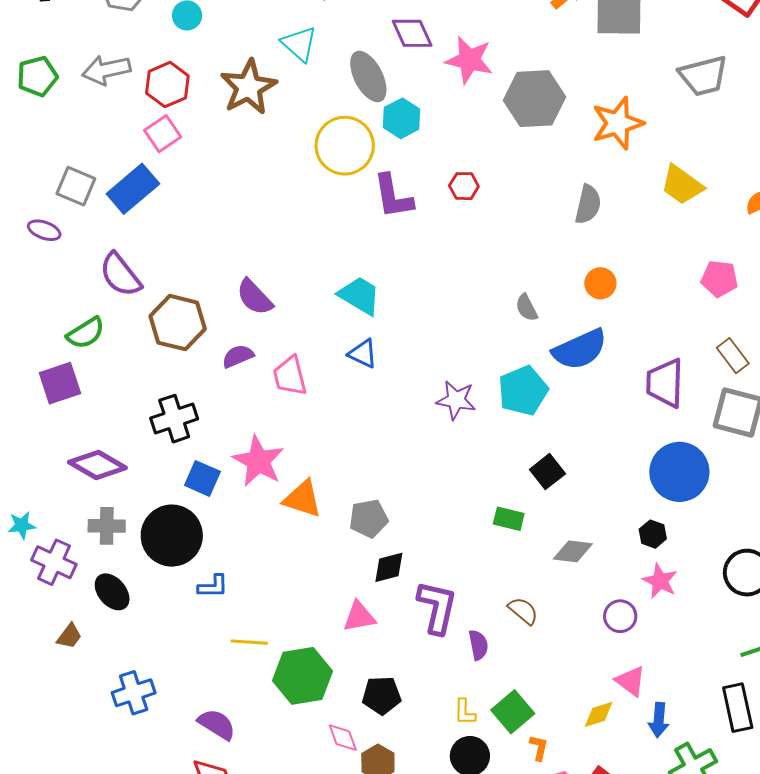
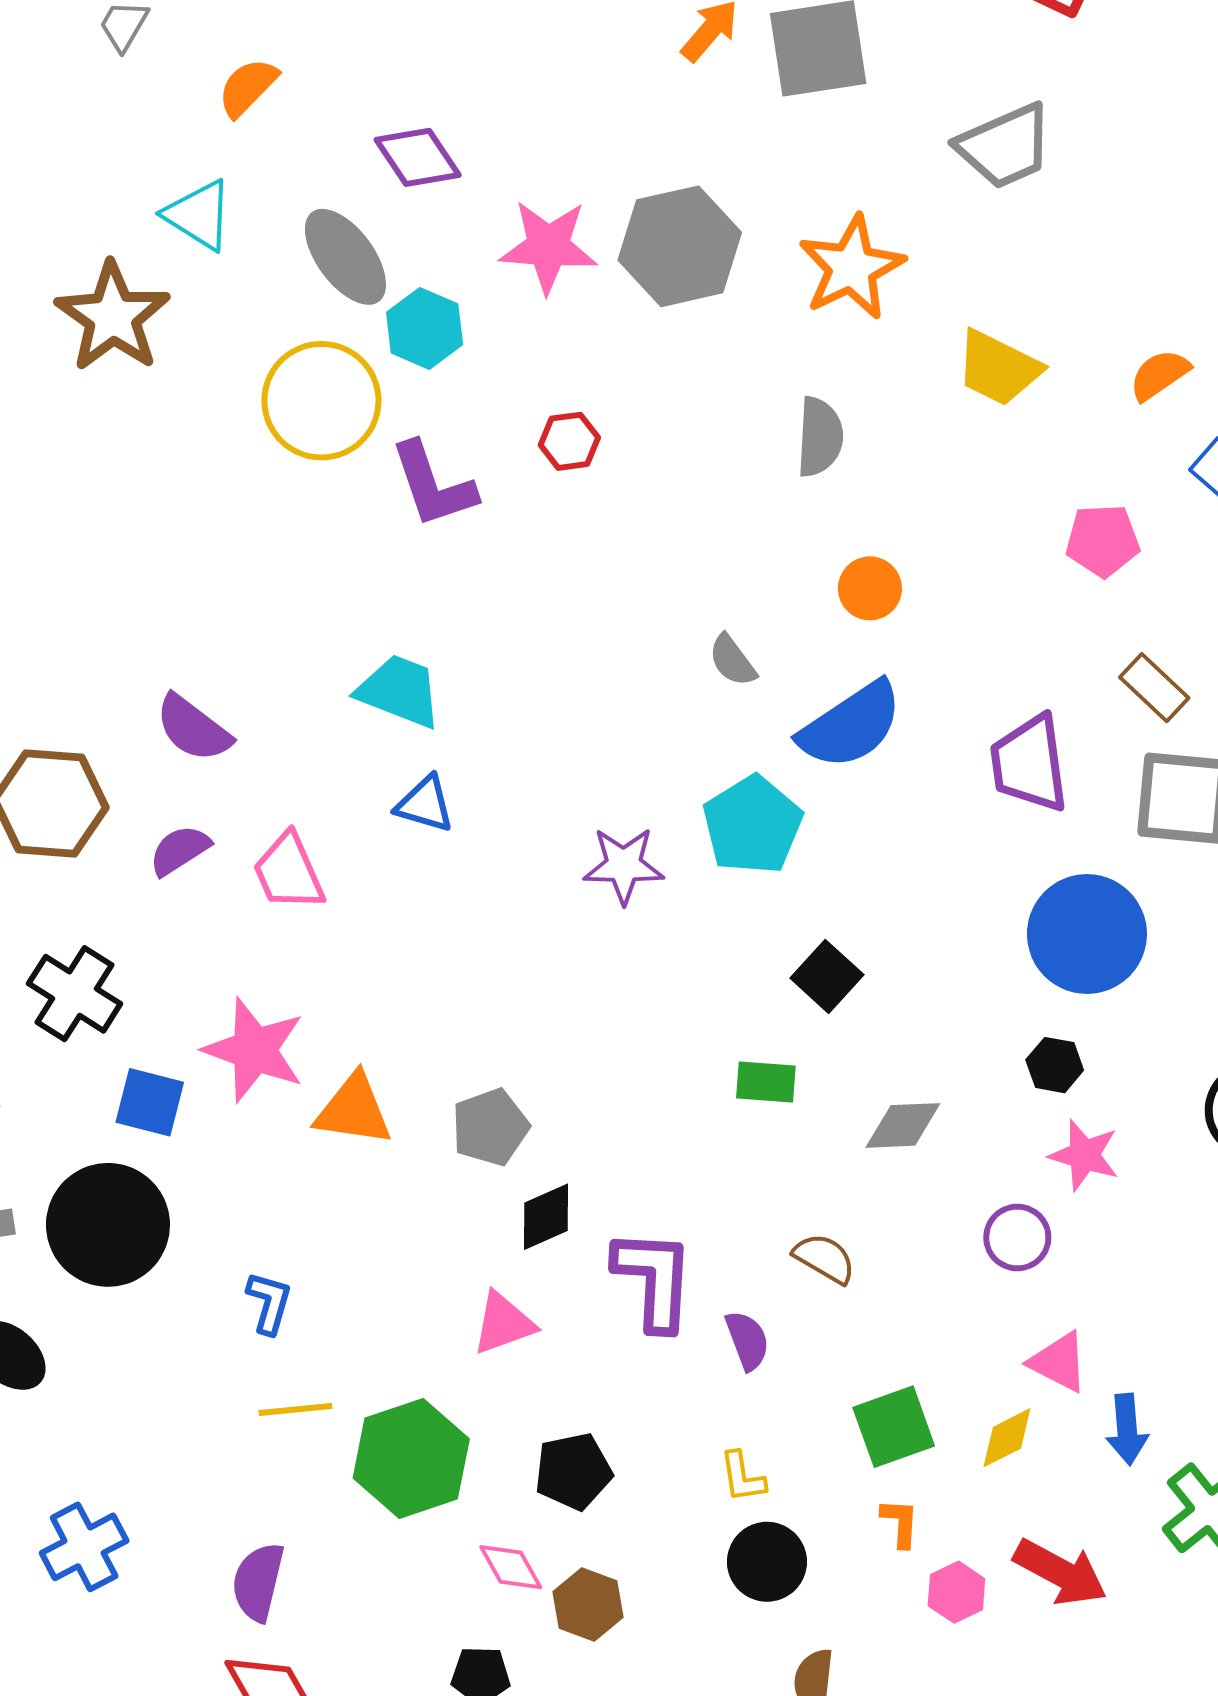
pink star: (469, 60) -> (548, 246), moved
black cross: (174, 419) -> (75, 994), turned -30
blue L-shape: (213, 586) -> (269, 1303), moved, turned -64
green square: (513, 712) -> (894, 1427), moved, turned 30
purple semicircle: (217, 724) -> (258, 1582), turned -99

